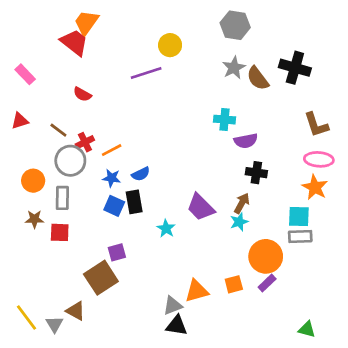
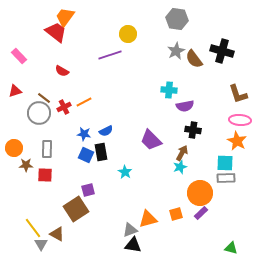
orange line: (112, 150) -> (84, 102), moved
gray circle: (70, 161) -> (39, 113), moved
orange circle: (33, 181) -> (14, 148), moved
purple trapezoid: (201, 207) -> (151, 140), moved
yellow line: (26, 318) -> (33, 228), moved

